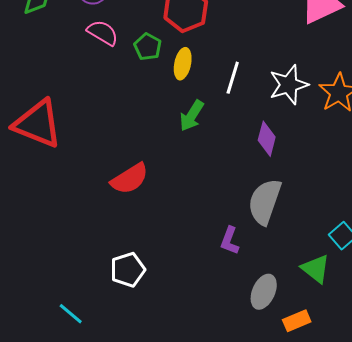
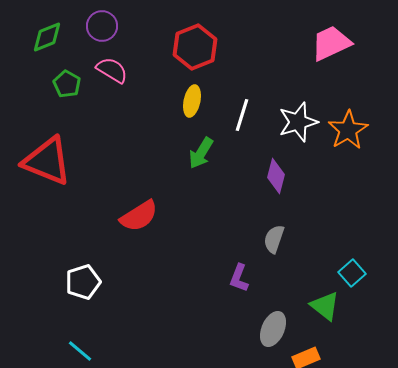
green pentagon: (148, 47) -> (67, 84), moved
gray semicircle: (265, 202) -> (274, 239), size x0.6
white pentagon: (128, 270) -> (83, 282), moved

